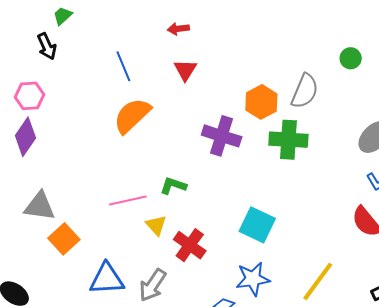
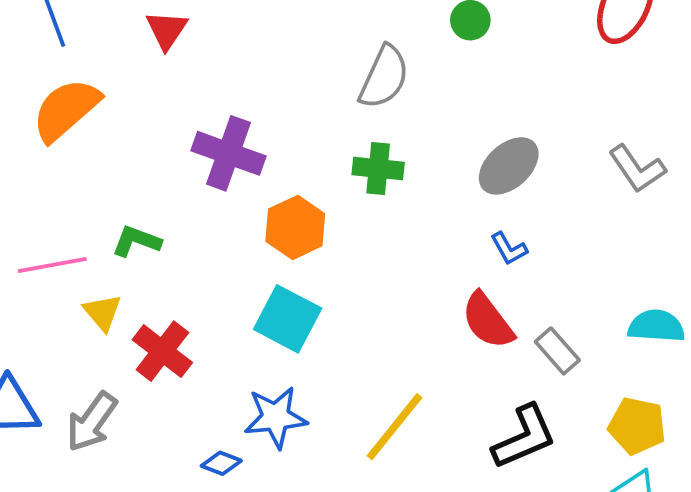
orange hexagon: (261, 102) -> (295, 227), moved
green cross: (288, 140) -> (378, 169), moved, size x0.7

